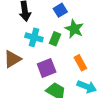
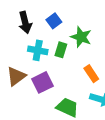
blue square: (60, 10) -> (54, 21), moved
purple square: (47, 68) -> (43, 82), moved

